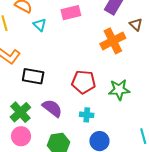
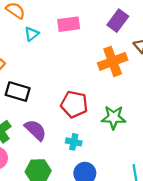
cyan triangle: (40, 25) -> (32, 34), turned 32

